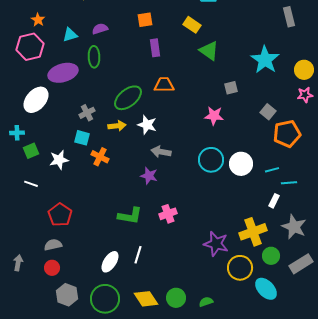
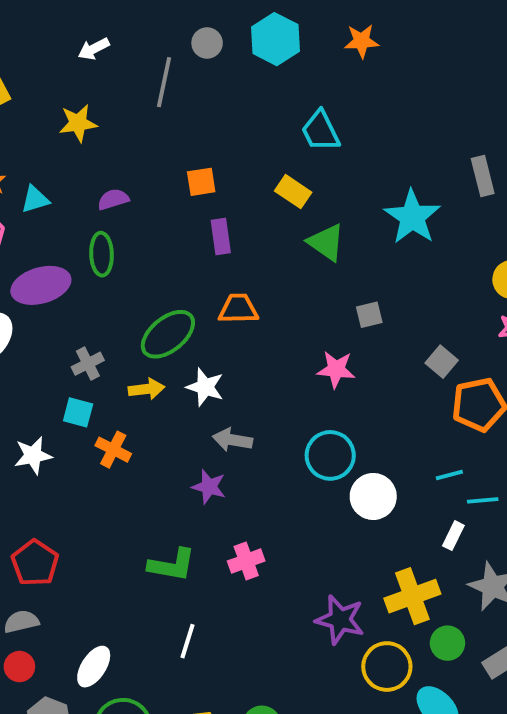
cyan triangle: (70, 35) -> (35, 199), moved
cyan star: (265, 60) -> (412, 217), moved
white circle: (241, 164) -> (373, 496), moved
white ellipse: (110, 262) -> (94, 667), moved

